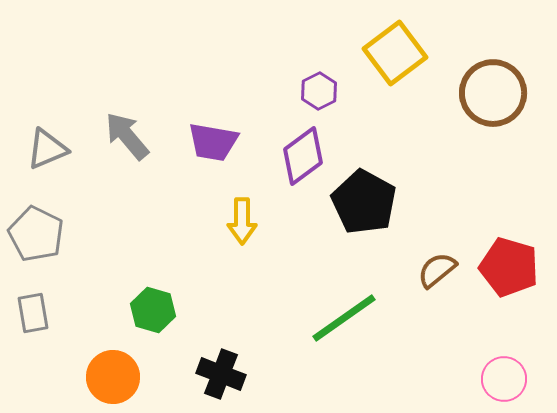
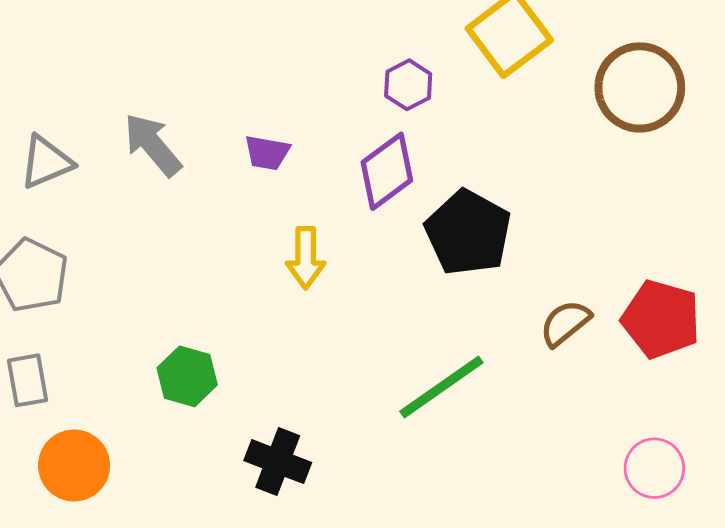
purple trapezoid: (213, 142) -> (267, 153), size x0.7
orange circle: (113, 377) -> (74, 466), moved

